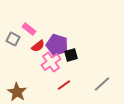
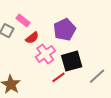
purple pentagon: (57, 45) -> (65, 30), moved, turned 30
black square: (71, 55) -> (72, 61), moved, size x1.5

